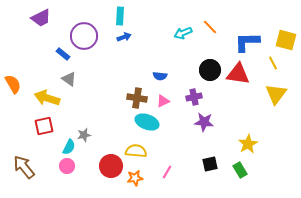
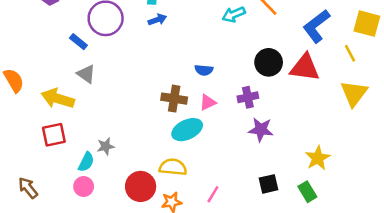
blue L-shape: (247, 42) -> (316, 26), turned -36
cyan ellipse: (147, 122) -> (187, 130), turned -45
brown arrow: (24, 167) -> (28, 188), size x0.7

